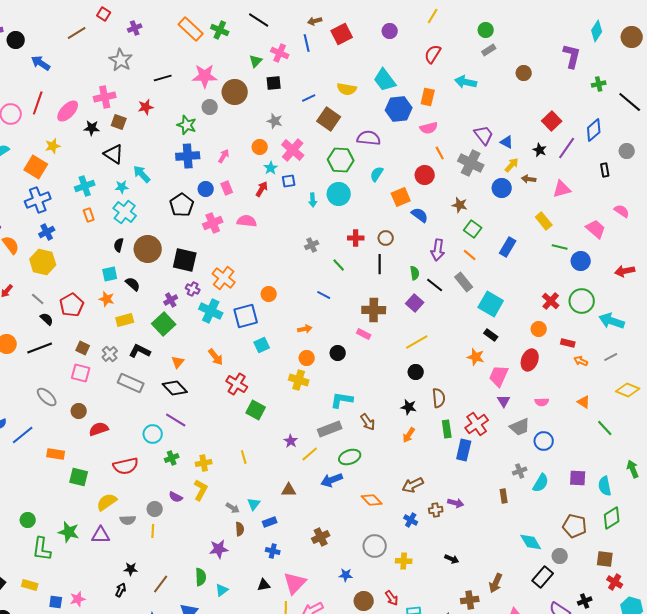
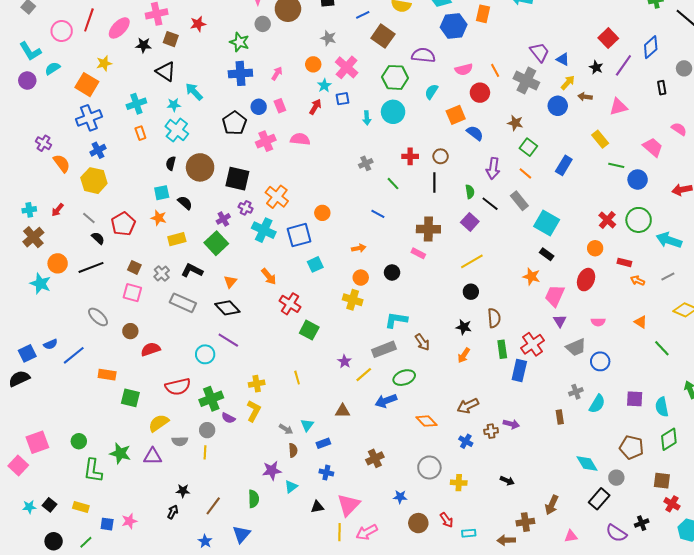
pink semicircle: (429, 128) -> (464, 69), moved
green cross: (172, 458) -> (211, 399), moved, size x1.6
cyan triangle: (222, 590) -> (291, 487), moved

